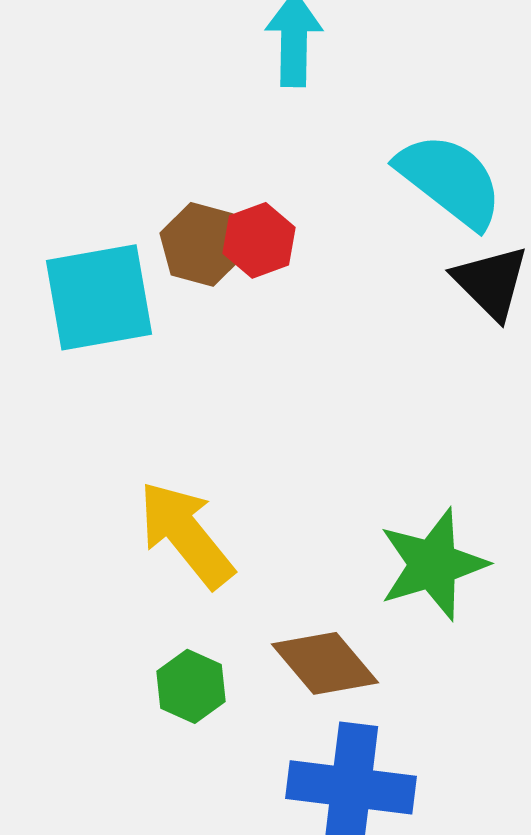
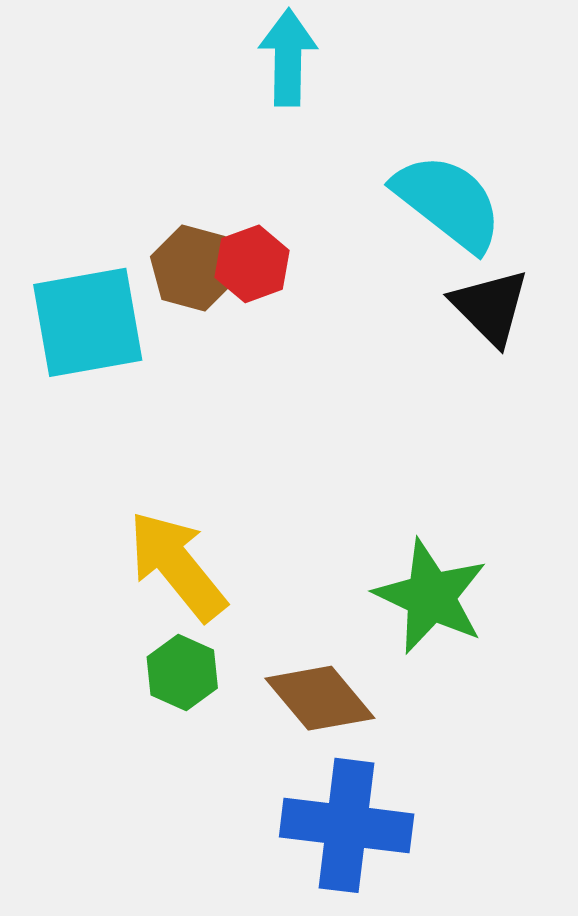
green star: (433, 564) -> (431, 597), turned -30
green hexagon: (191, 686) -> (182, 672), moved

